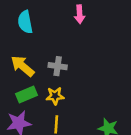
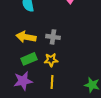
yellow arrow: (23, 66) -> (26, 37), turned -30

